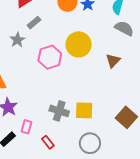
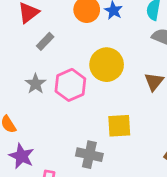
gray star: (17, 40) -> (36, 84), moved
yellow square: (84, 110) -> (119, 126), moved

